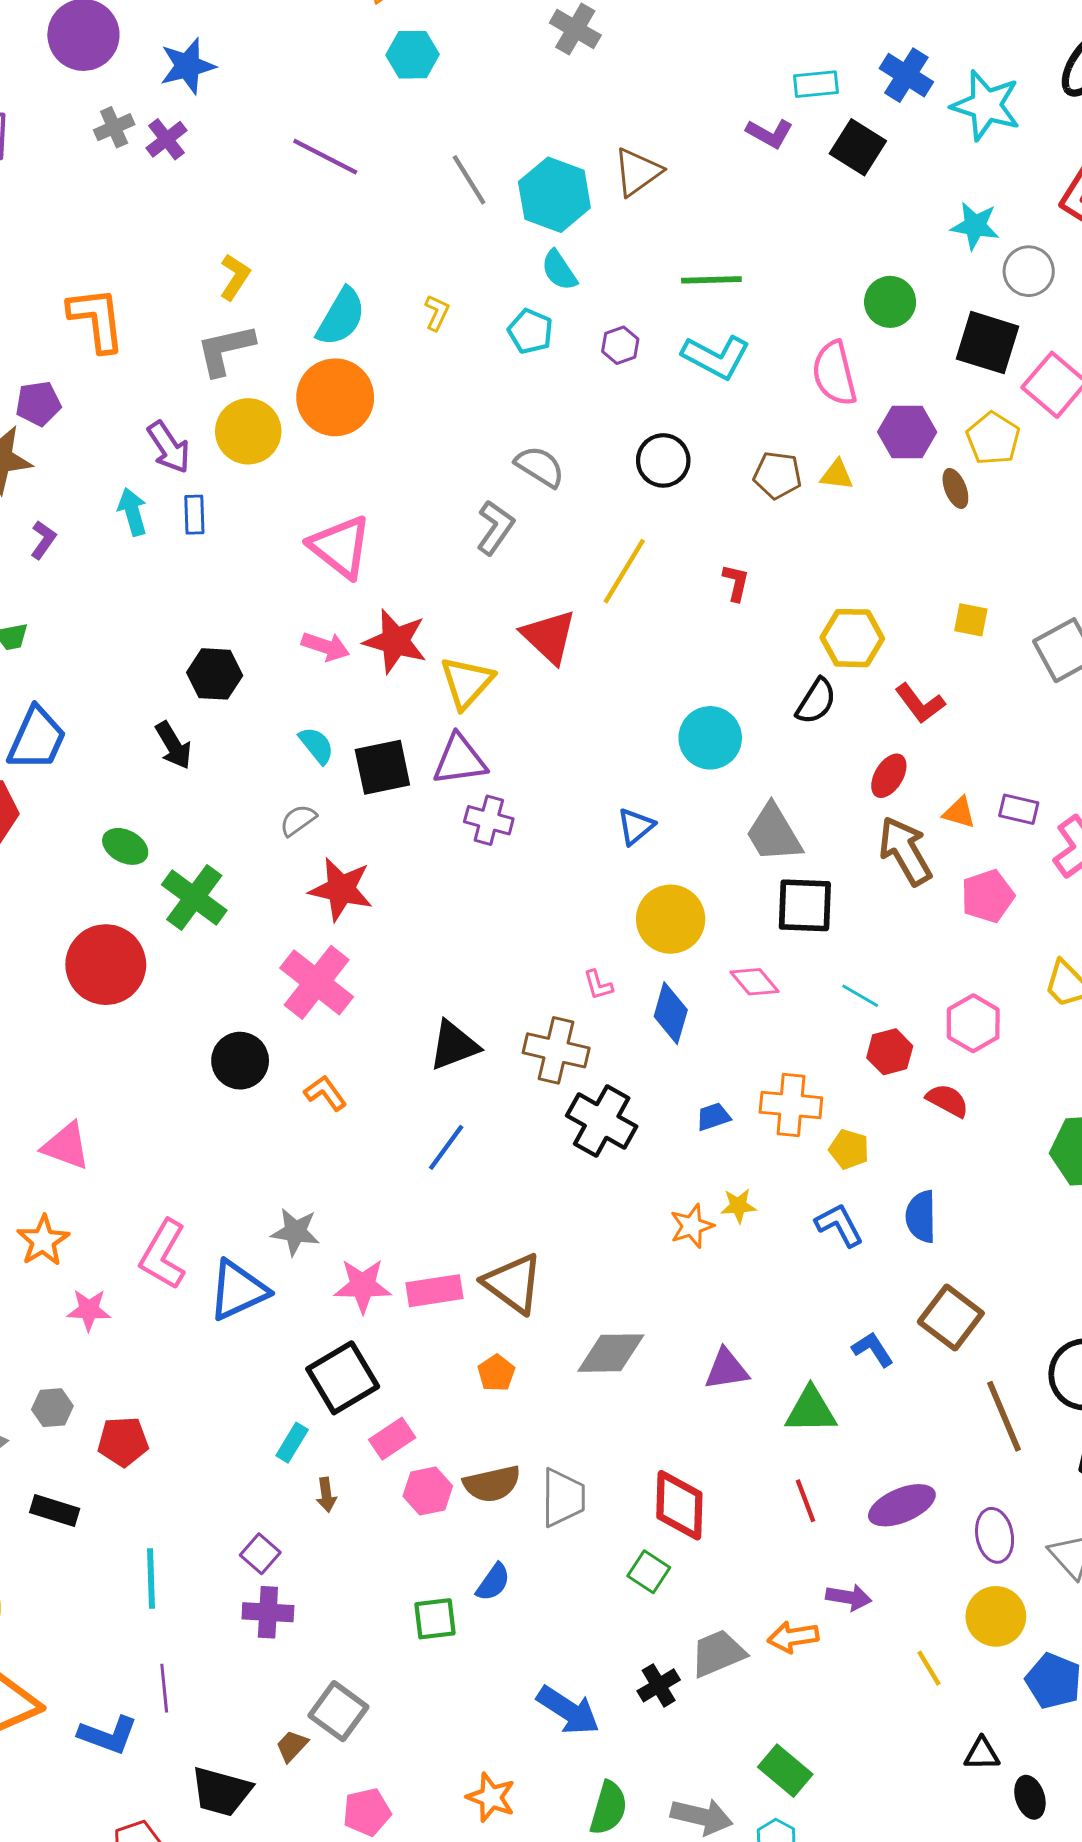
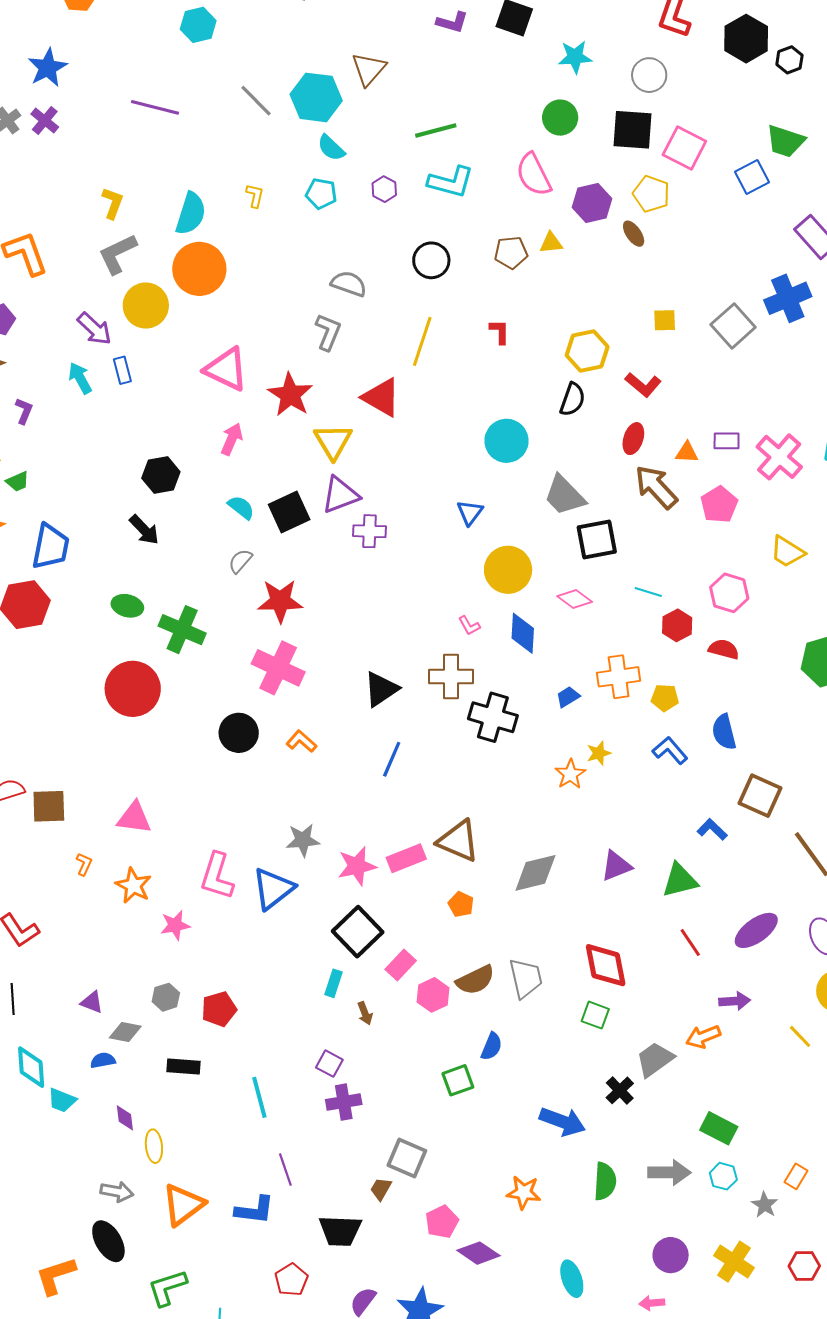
cyan star: (975, 226) -> (575, 57), moved
red star: (395, 641) -> (290, 395), moved, turned 30
pink arrow: (325, 646) -> (232, 439), turned -72

